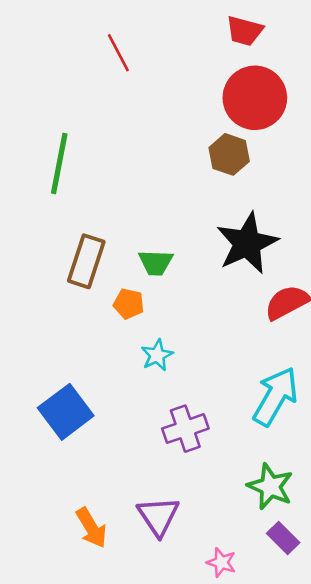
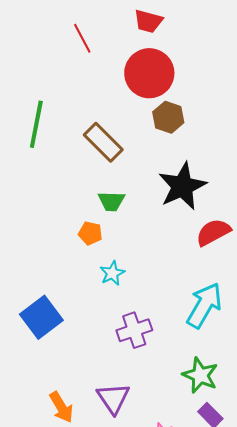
red trapezoid: (245, 31) -> (148, 21), moved
red circle: (255, 98) -> (149, 73), moved
brown rectangle: (86, 261) -> (103, 142), moved, turned -63

